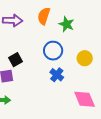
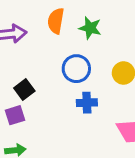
blue cross: (57, 75) -> (87, 103), turned -32

